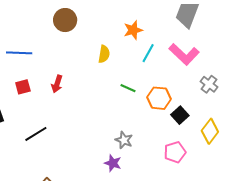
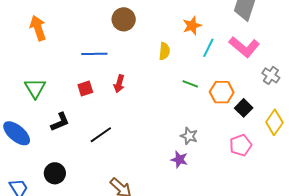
blue line: (19, 53) -> (94, 54), moved

